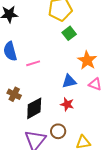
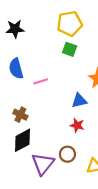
green square: (69, 33) -> (70, 49), moved, turned -32
black diamond: (34, 108) -> (22, 140), moved

